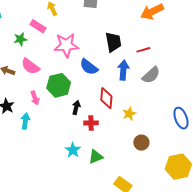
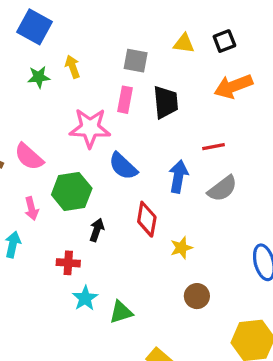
pink rectangle: (38, 26) -> (125, 100), moved, turned 63
green star: (20, 39) -> (39, 77), moved
black trapezoid: (113, 42) -> (166, 102), moved
red cross: (91, 123) -> (68, 263), moved

